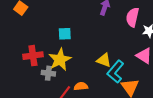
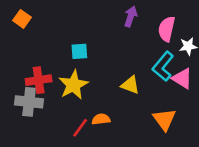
cyan L-shape: (115, 72) -> (163, 66), moved
gray cross: (48, 73) -> (29, 102), moved, size x1.5

